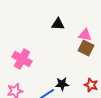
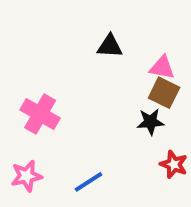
black star: (62, 84) -> (150, 122), moved

